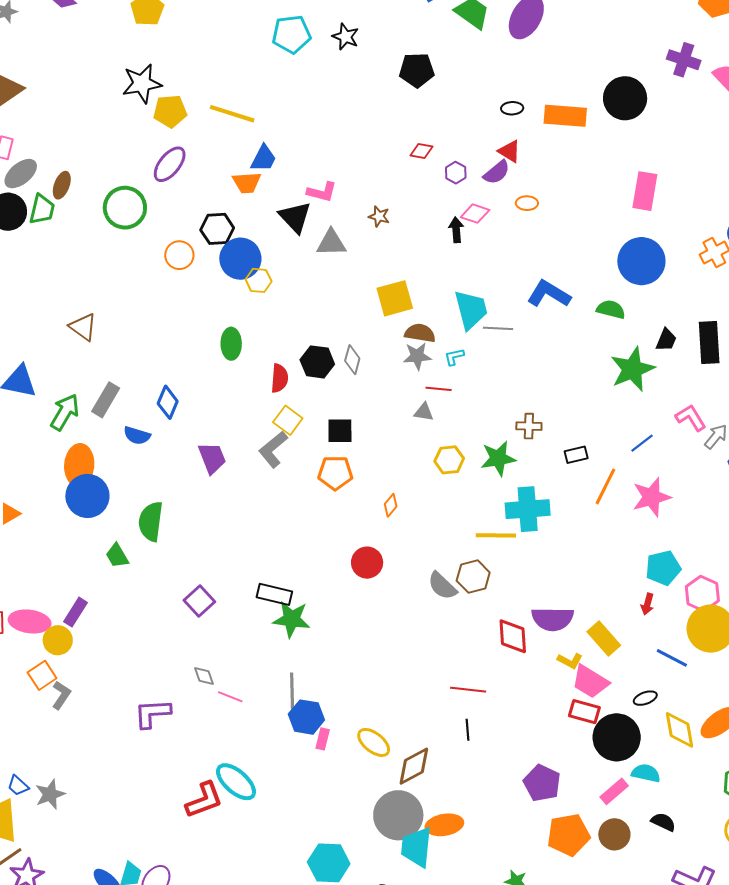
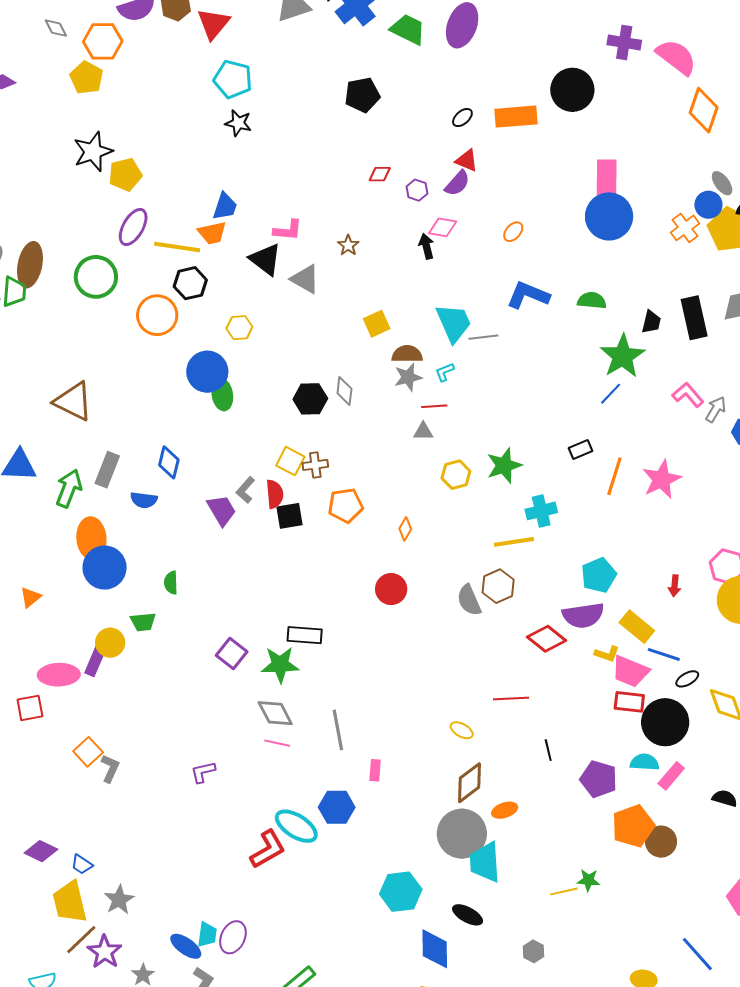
cyan pentagon: (291, 34) -> (233, 79), turned 30
black star: (345, 37) -> (238, 123), moved
black ellipse: (512, 108) -> (462, 118), turned -30
yellow line: (232, 114) -> (177, 247), moved
brown ellipse: (62, 185) -> (30, 265), size x1.6
orange ellipse: (527, 203) -> (513, 232), moved, turned -40
brown star: (379, 216) -> (348, 245), turned 30
gray triangle: (331, 243) -> (305, 279), turned 40
orange circle: (179, 255) -> (157, 315), size x1.4
blue circle: (240, 259) -> (207, 372), moved
blue circle: (641, 261) -> (609, 216), moved
yellow square: (395, 298) -> (377, 324), size x0.7
brown triangle: (83, 327) -> (73, 401), size x1.4
red semicircle: (279, 378) -> (275, 494), moved
brown cross: (529, 426) -> (315, 465), moved
black square: (340, 431) -> (289, 516), moved
blue line: (642, 443) -> (611, 394), moved
gray L-shape: (273, 449) -> (246, 490), moved, size x0.7
cyan cross: (528, 509) -> (541, 511), size x0.7
green semicircle: (151, 521) -> (171, 583), size x0.6
green trapezoid: (117, 556) -> (143, 622), turned -56
cyan pentagon: (663, 568) -> (599, 575), moved
gray semicircle: (442, 586) -> (469, 600), turned 32
purple rectangle: (75, 612) -> (95, 661), moved
green star: (292, 619) -> (280, 665), moved
pink ellipse: (30, 621) -> (59, 675), moved
red diamond: (513, 636) -> (547, 639), turned -39
yellow circle: (58, 640) -> (110, 643), moved
blue line: (672, 658) -> (664, 654), moved
gray diamond: (204, 676) -> (275, 713), moved, size x1.6
purple L-shape: (152, 713) -> (203, 772), size x0.7
blue hexagon: (306, 717) -> (337, 807), moved
black line: (468, 730) -> (548, 750), moved
yellow ellipse: (374, 742) -> (462, 730), moved, size x0.7
cyan semicircle: (646, 773) -> (645, 762), moved
gray star: (50, 794) -> (119, 900), moved
orange ellipse: (444, 825) -> (505, 810), moved, size x0.7
brown circle: (614, 834) -> (661, 842), moved

